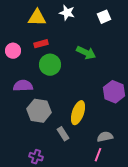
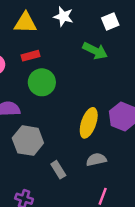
green arrow: (86, 53) -> (95, 51), moved
yellow ellipse: (78, 113) -> (89, 123), moved
gray semicircle: (105, 137) -> (96, 160), moved

